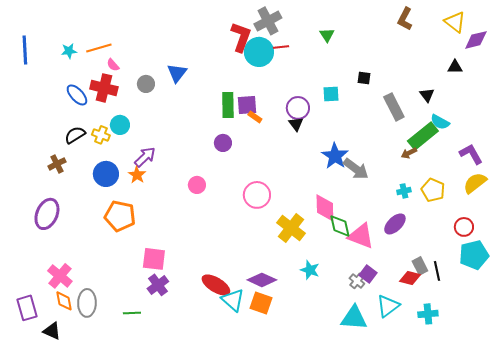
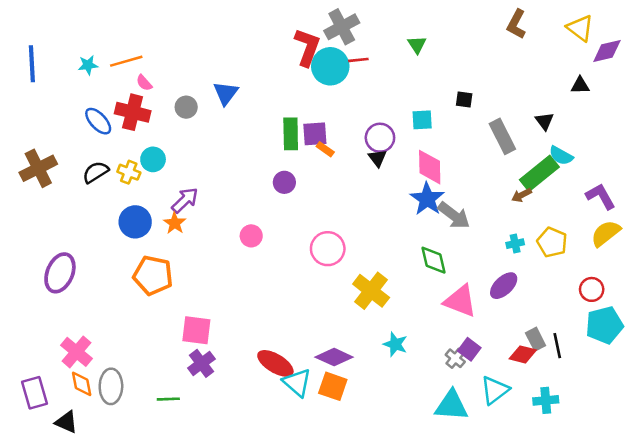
brown cross: (57, 164) -> (38, 168), moved, size x1.6
pink diamond: (325, 208) -> (430, 167), moved
green diamond: (340, 226) -> (434, 260), moved

